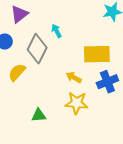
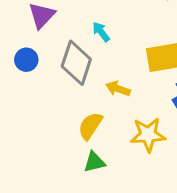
yellow semicircle: (17, 72) -> (90, 126), moved
yellow arrow: (74, 77) -> (118, 89), moved

